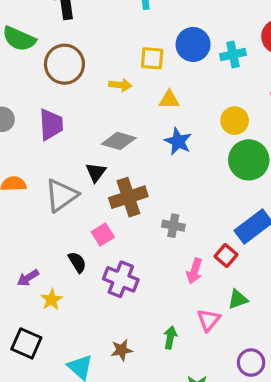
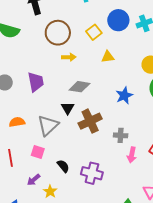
yellow square: (152, 58) -> (94, 32), turned -35
brown circle: (64, 64) -> (58, 33), moved
yellow arrow: (120, 85) -> (69, 57), moved
blue star: (178, 141) -> (124, 96), moved, turned 30
pink square: (103, 234) -> (38, 152), moved, turned -32
pink arrow: (194, 271) -> (132, 155), moved

